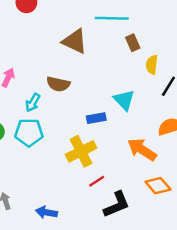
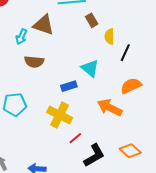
cyan arrow: (33, 103) -> (21, 37), moved
yellow cross: (81, 151) -> (60, 115), turned -30
orange diamond: (158, 186) -> (130, 151), moved

